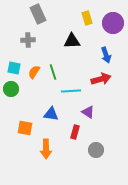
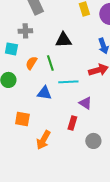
black triangle: (72, 41) -> (63, 40), moved
cyan square: (14, 68) -> (11, 49), moved
blue triangle: (51, 114) -> (44, 93), moved
orange arrow: (46, 149) -> (43, 140), turned 30

